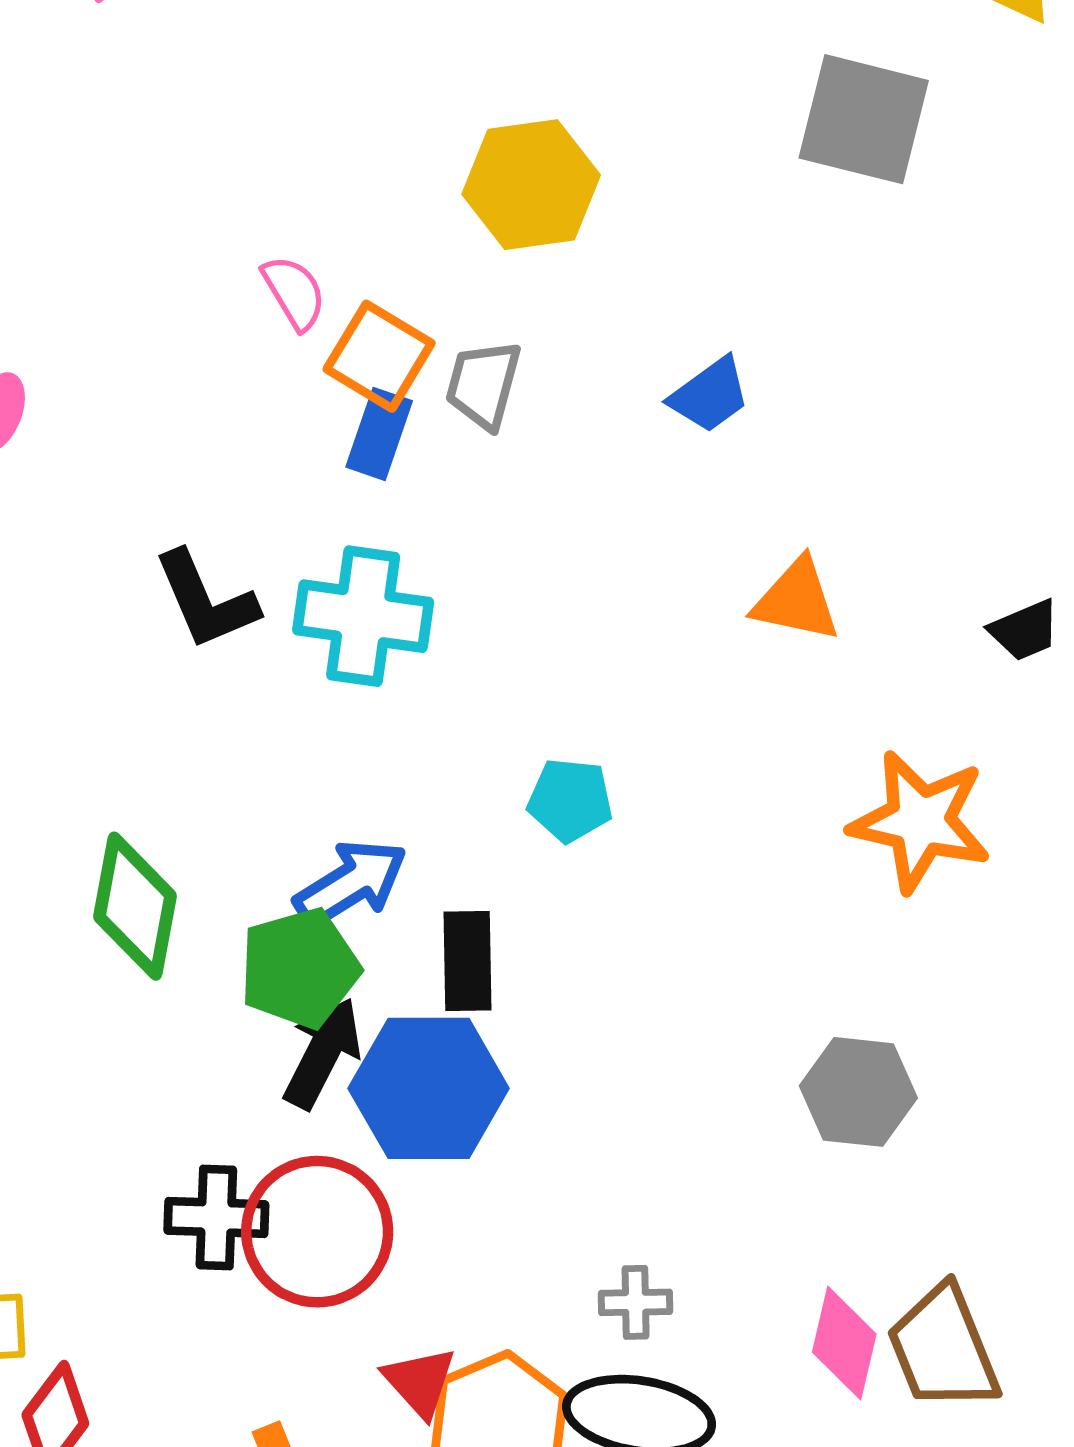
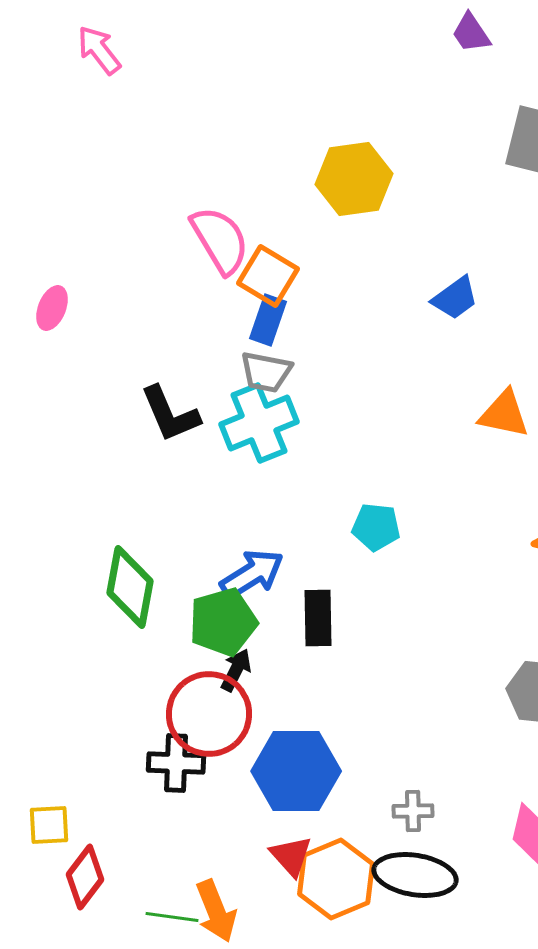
pink semicircle: (294, 292) -> (220, 240), size x1.6
gray trapezoid: (483, 384) -> (266, 372), moved, turned -94
cyan cross: (363, 616) -> (259, 423), turned -30
black arrow: (322, 1053) -> (236, 670), size x0.7
blue hexagon: (429, 1088) -> (296, 771), moved
red circle: (317, 1232) -> (209, 714), moved

